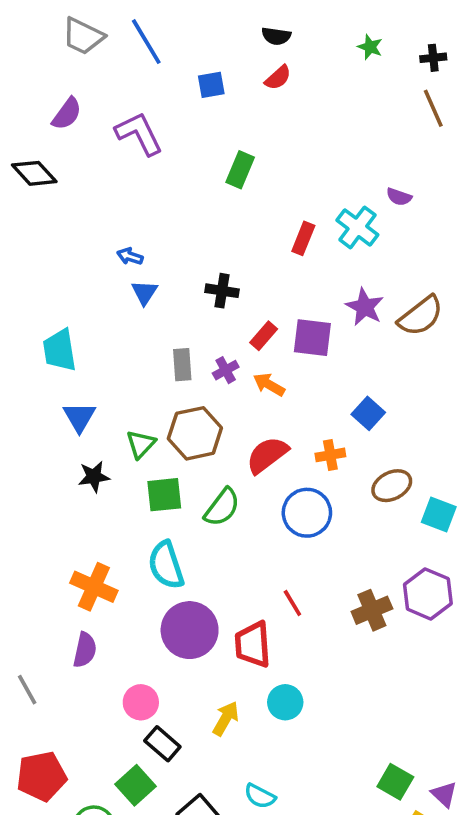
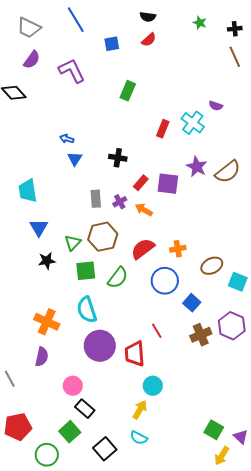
gray trapezoid: (83, 36) -> (29, 28), moved
blue square: (368, 413) -> (192, 303), moved
yellow arrow: (226, 719) -> (140, 410), moved

